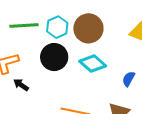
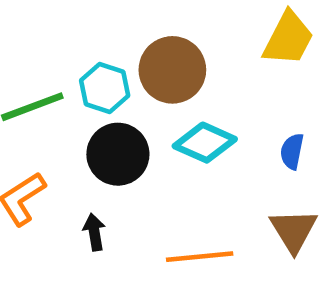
black arrow: (21, 85) -> (94, 232), moved, turned 63

